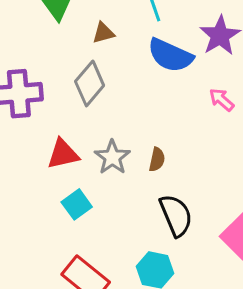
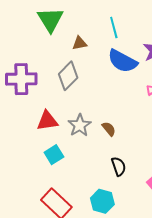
brown semicircle: (157, 160) -> (109, 129), turned -56
black semicircle: (176, 215) -> (119, 166), size x0.7

